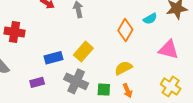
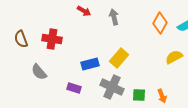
orange diamond: (125, 30) -> (160, 23), moved
yellow semicircle: (123, 68) -> (174, 57), moved
purple rectangle: (37, 82) -> (74, 88), turned 32

